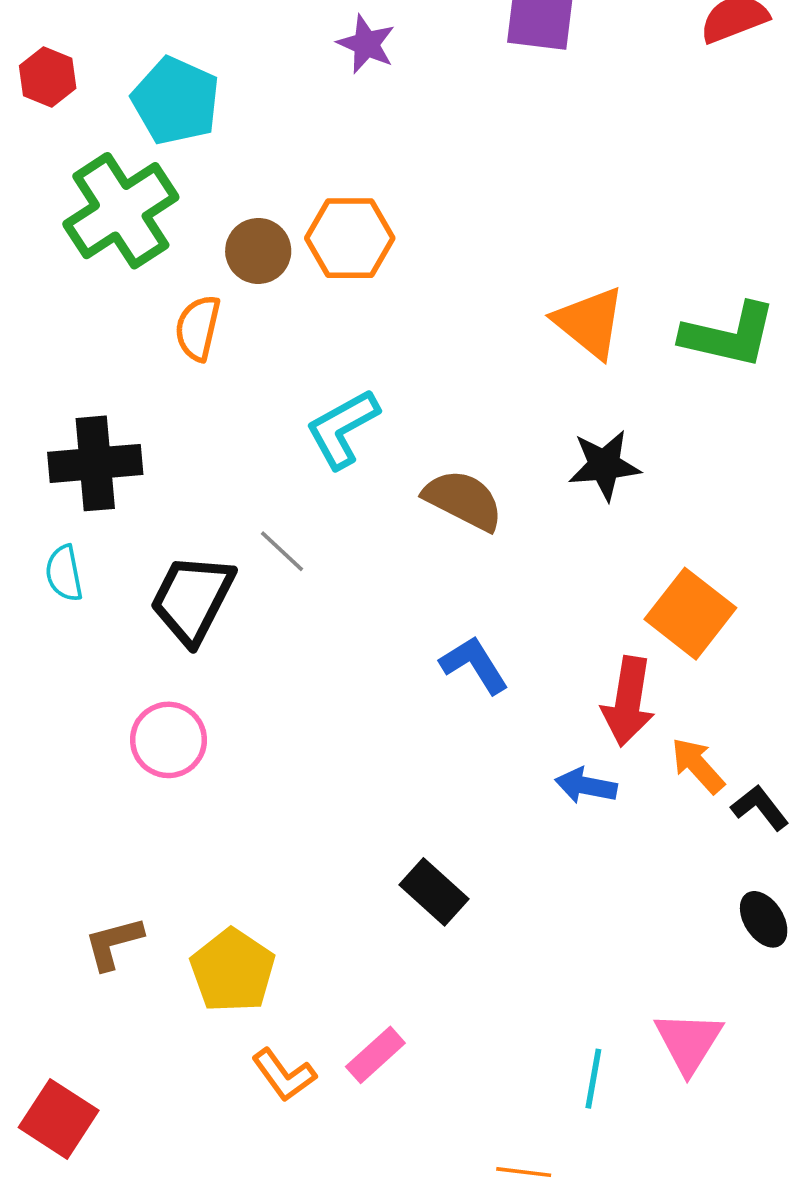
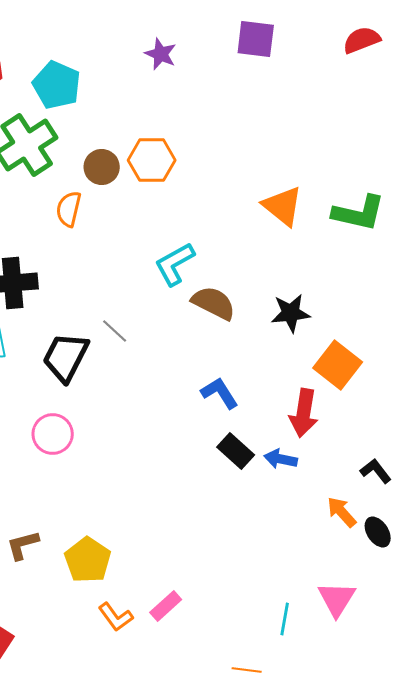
cyan L-shape: (342, 429) -> (175, 264), moved
black star: (604, 465) -> (291, 313), moved
orange arrow: (698, 766) -> (342, 512), moved
black rectangle: (434, 892) -> (236, 451), moved

